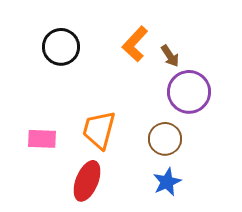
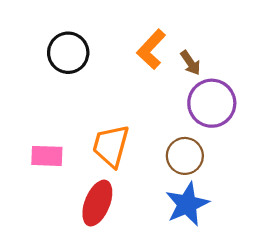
blue star: (167, 182) -> (187, 204), size x1.4

